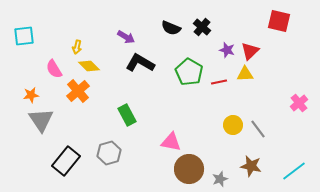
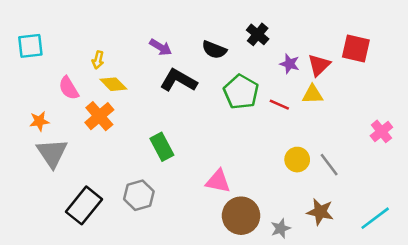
red square: (279, 21) -> (356, 48), moved
black semicircle: (171, 28) -> (214, 50), moved
red line: (219, 82) -> (279, 105), turned 35

